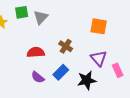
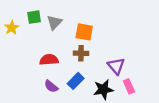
orange square: (99, 26) -> (84, 32), moved
brown cross: (66, 46) -> (81, 53), turned -32
pink rectangle: (118, 70) -> (129, 86), moved

